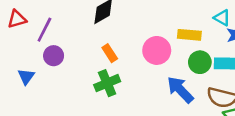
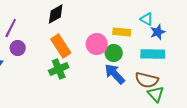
orange rectangle: (110, 53) -> (61, 46), size x1.6
green circle: (200, 62) -> (114, 53), moved

